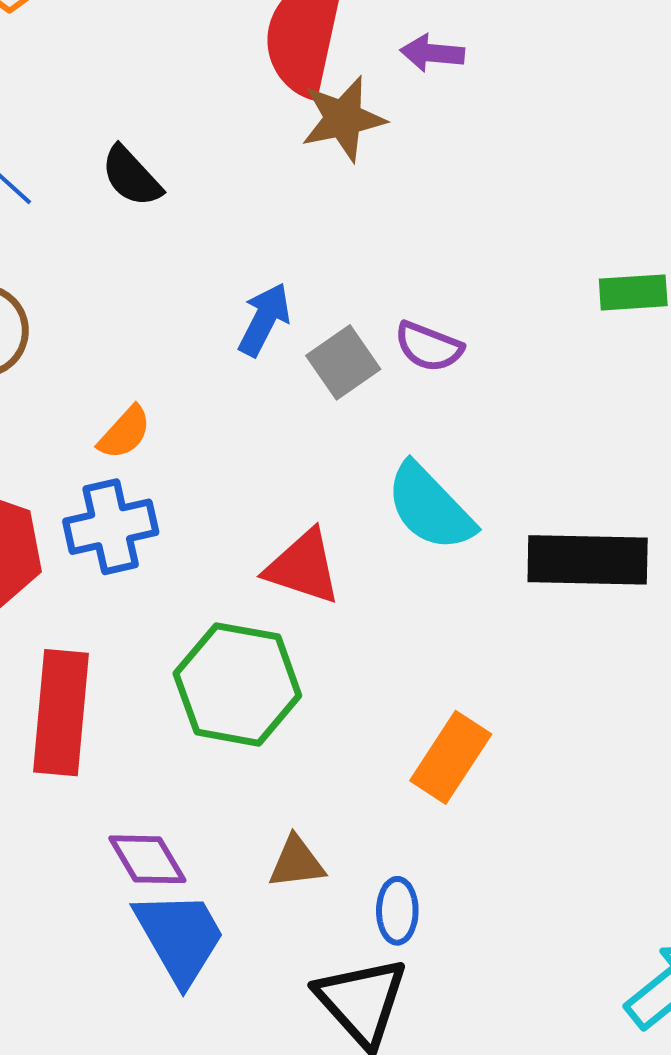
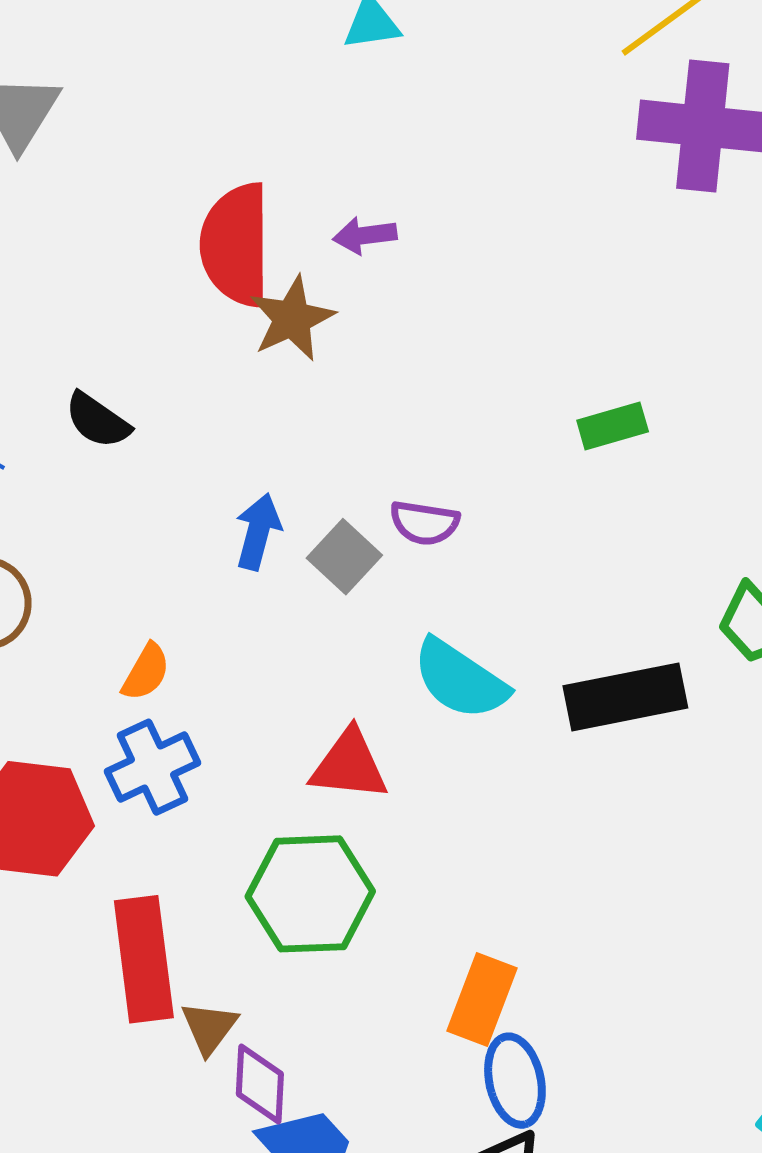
orange rectangle: (451, 757) -> (482, 999), moved
purple diamond: (147, 859) -> (260, 1084), turned 46
brown triangle: (297, 862) -> (209, 1028), moved, turned -34
blue ellipse: (397, 911) -> (515, 1081), size x1.4

